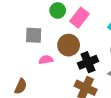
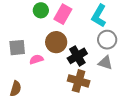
gray square: (34, 35) -> (17, 48), moved

